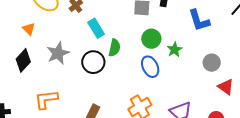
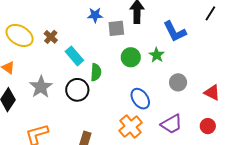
green star: (175, 50) -> (157, 55), moved
gray circle: (212, 63) -> (178, 82), moved
blue ellipse: (150, 67) -> (140, 99), moved

